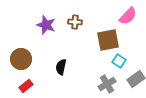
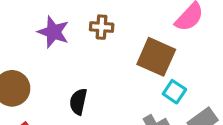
brown square: (108, 40) -> (156, 57), turned 35

